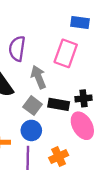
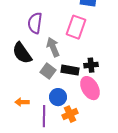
blue circle: (31, 130) -> (58, 97), moved

